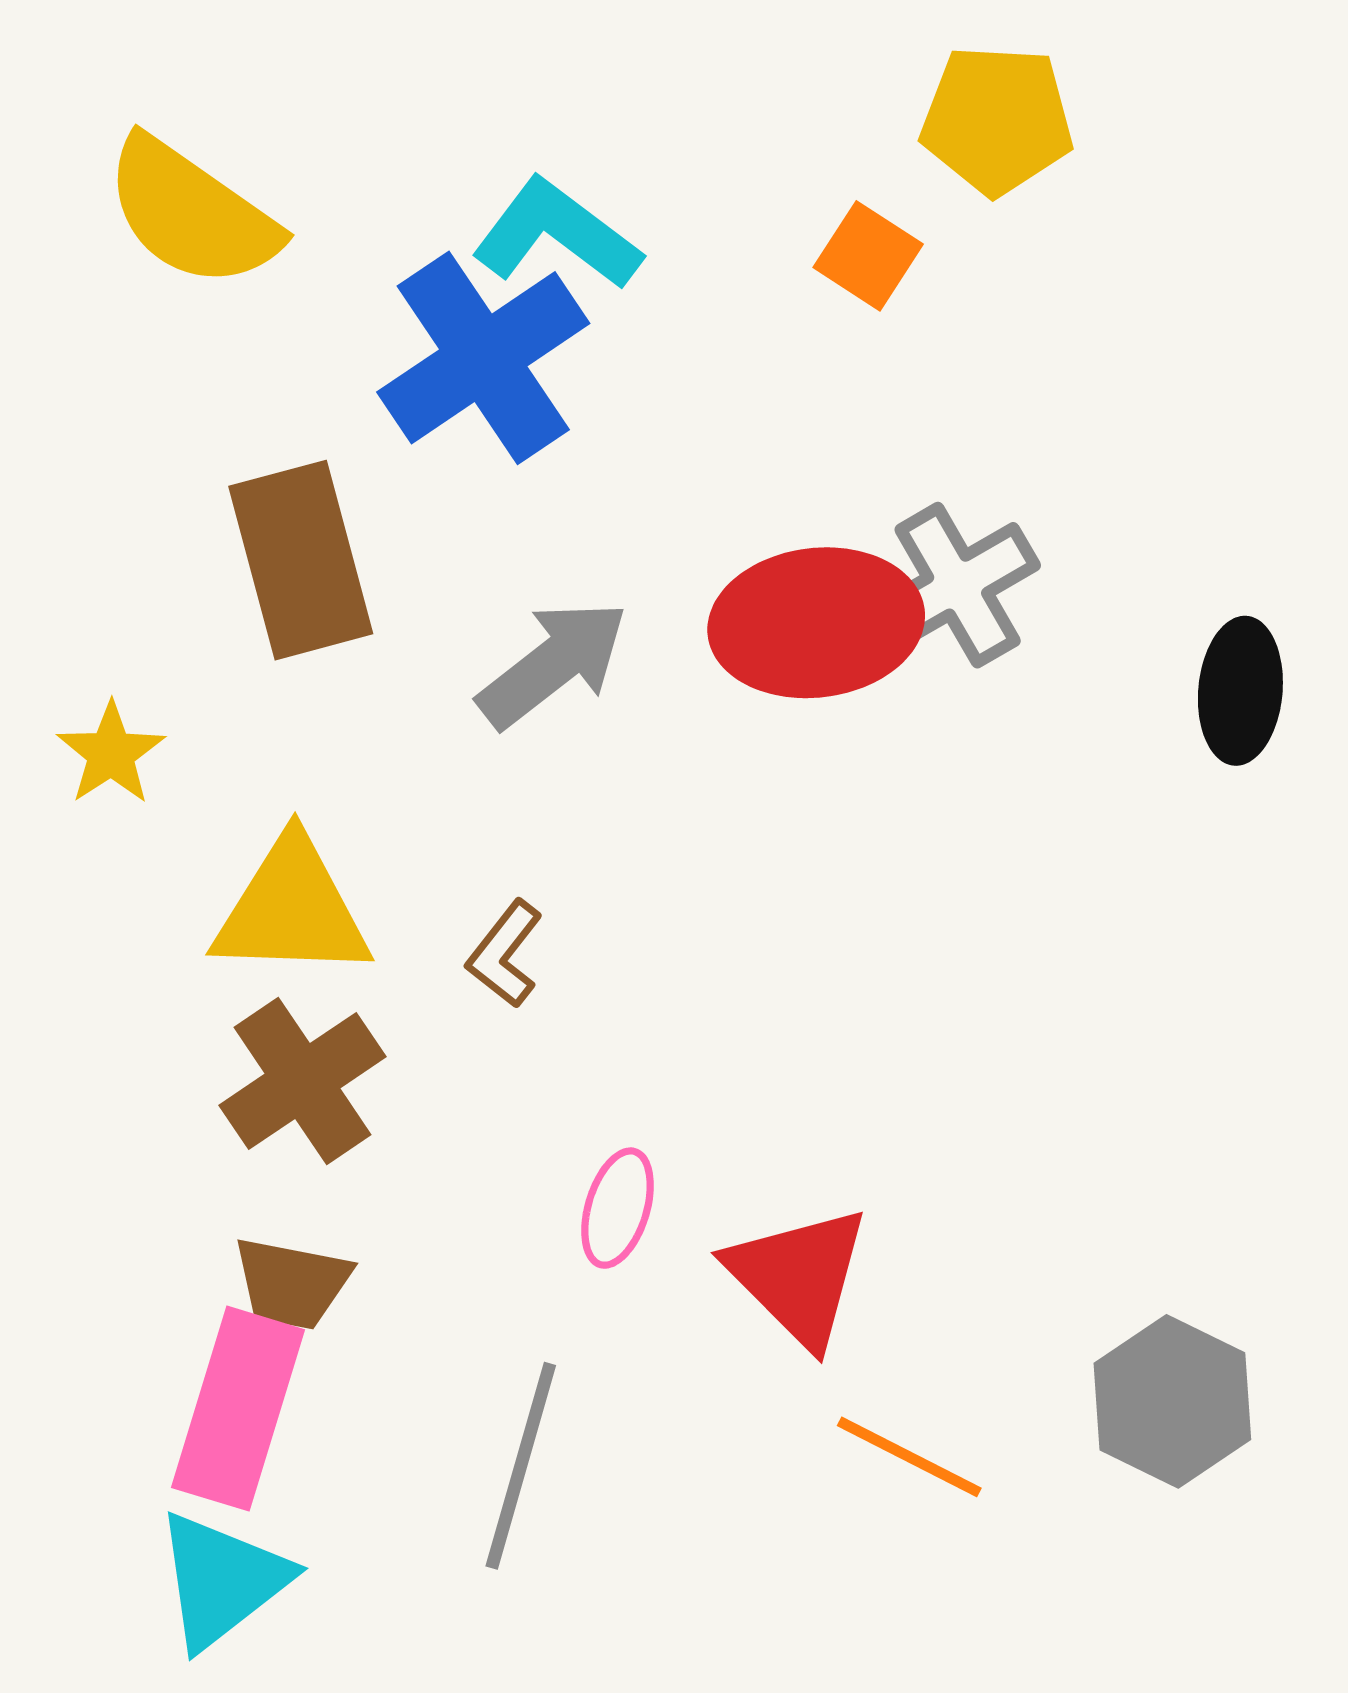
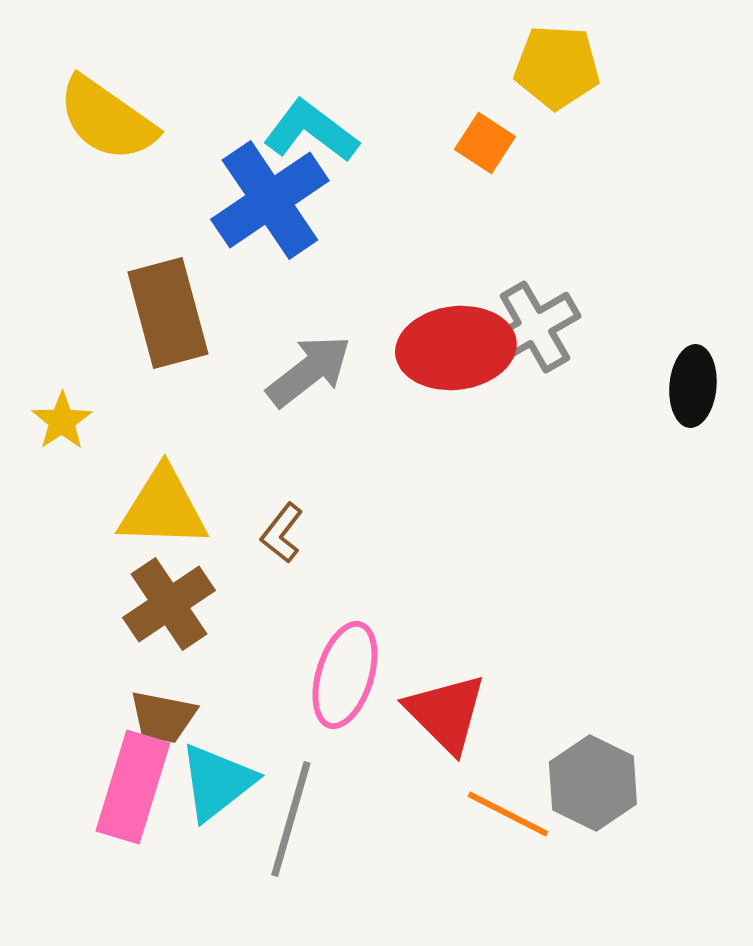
pink ellipse: (618, 1208) -> (345, 675), size x1.6
gray hexagon: (1172, 1401) -> (593, 783), moved
cyan triangle: (222, 1580) -> (217, 782), moved

